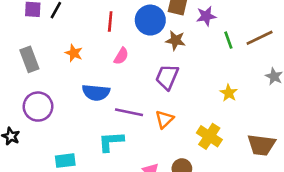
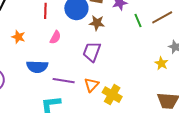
yellow star: (229, 93) -> (161, 63), moved
yellow cross: (209, 136) -> (112, 95), moved

